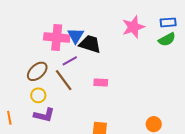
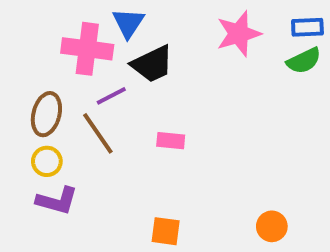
blue triangle: (76, 36) -> (128, 23), moved
black trapezoid: (90, 44) -> (152, 64), turned 135
brown ellipse: (37, 71) -> (46, 114), turned -35

